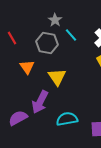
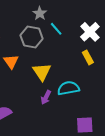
purple arrow: (40, 102) -> (46, 97), moved, size x0.6
cyan semicircle: (67, 119) -> (68, 88), moved

